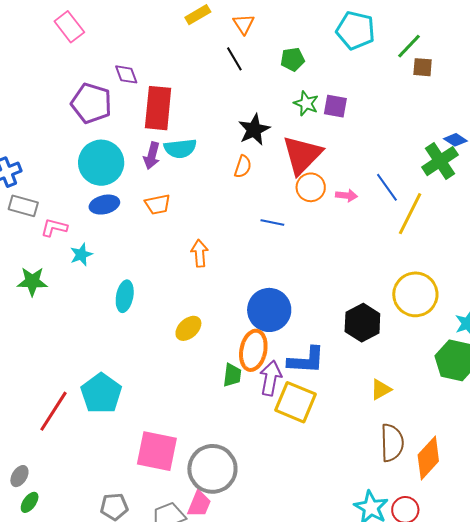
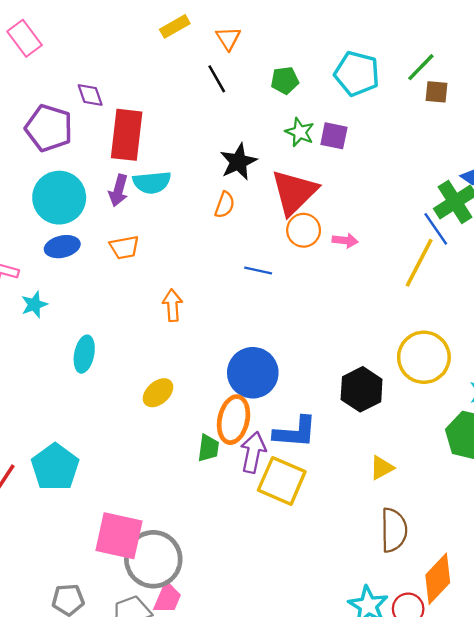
cyan pentagon: (356, 30) -> (357, 74), moved
blue line: (387, 187) -> (436, 229), moved
orange diamond: (428, 458) -> (438, 579), moved
gray circle: (212, 469) -> (153, 559), moved

